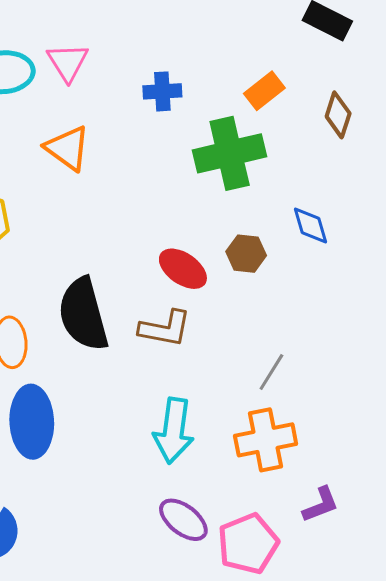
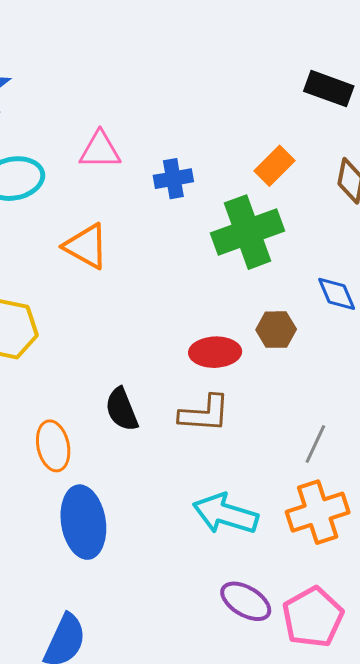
pink triangle: (68, 62) -> (100, 150), moved, turned -51
red ellipse: (183, 269) -> (215, 352), turned -30
black semicircle: (83, 314) -> (122, 409), size x0.6
cyan arrow: (174, 431) -> (225, 514), turned 106

